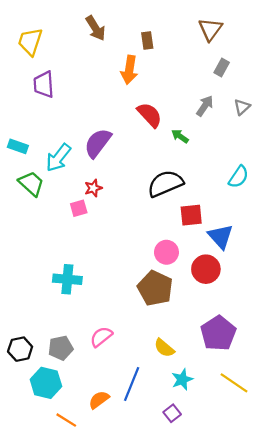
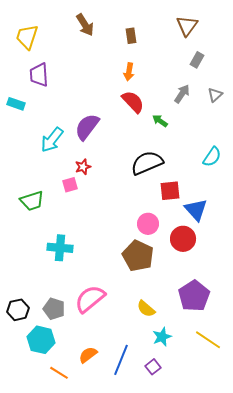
orange arrow: (129, 70) -> (129, 72), moved, size x0.7
cyan rectangle: (18, 146) -> (16, 104), moved
green trapezoid: (31, 184) -> (32, 201), moved, turned 120
pink semicircle: (101, 337) -> (90, 299), size x1.5
gray pentagon: (61, 348) -> (54, 309), turned 30
blue line: (132, 384) -> (121, 360), moved

